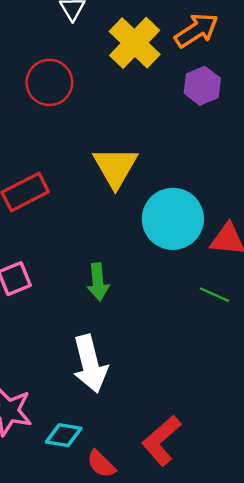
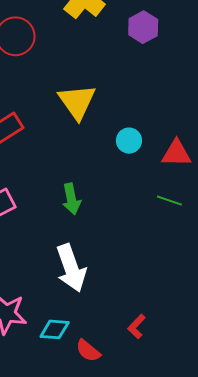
cyan circle: (173, 219) -> (129, 141), size x0.5
red L-shape: (161, 441) -> (137, 326), size x0.6

